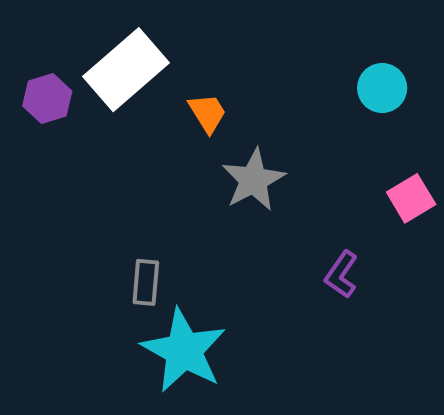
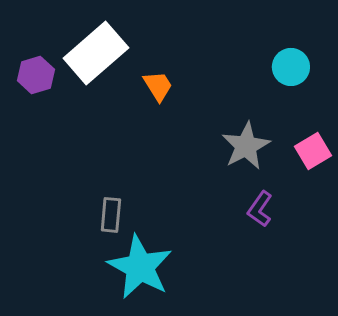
gray star: (253, 180) -> (246, 146), moved

